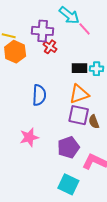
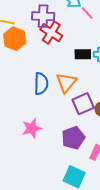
red cross: (50, 47) -> (51, 33), size x1.5
orange triangle: (79, 94) -> (66, 82), moved, turned -30
purple square: (79, 115) -> (83, 104), turned -35

